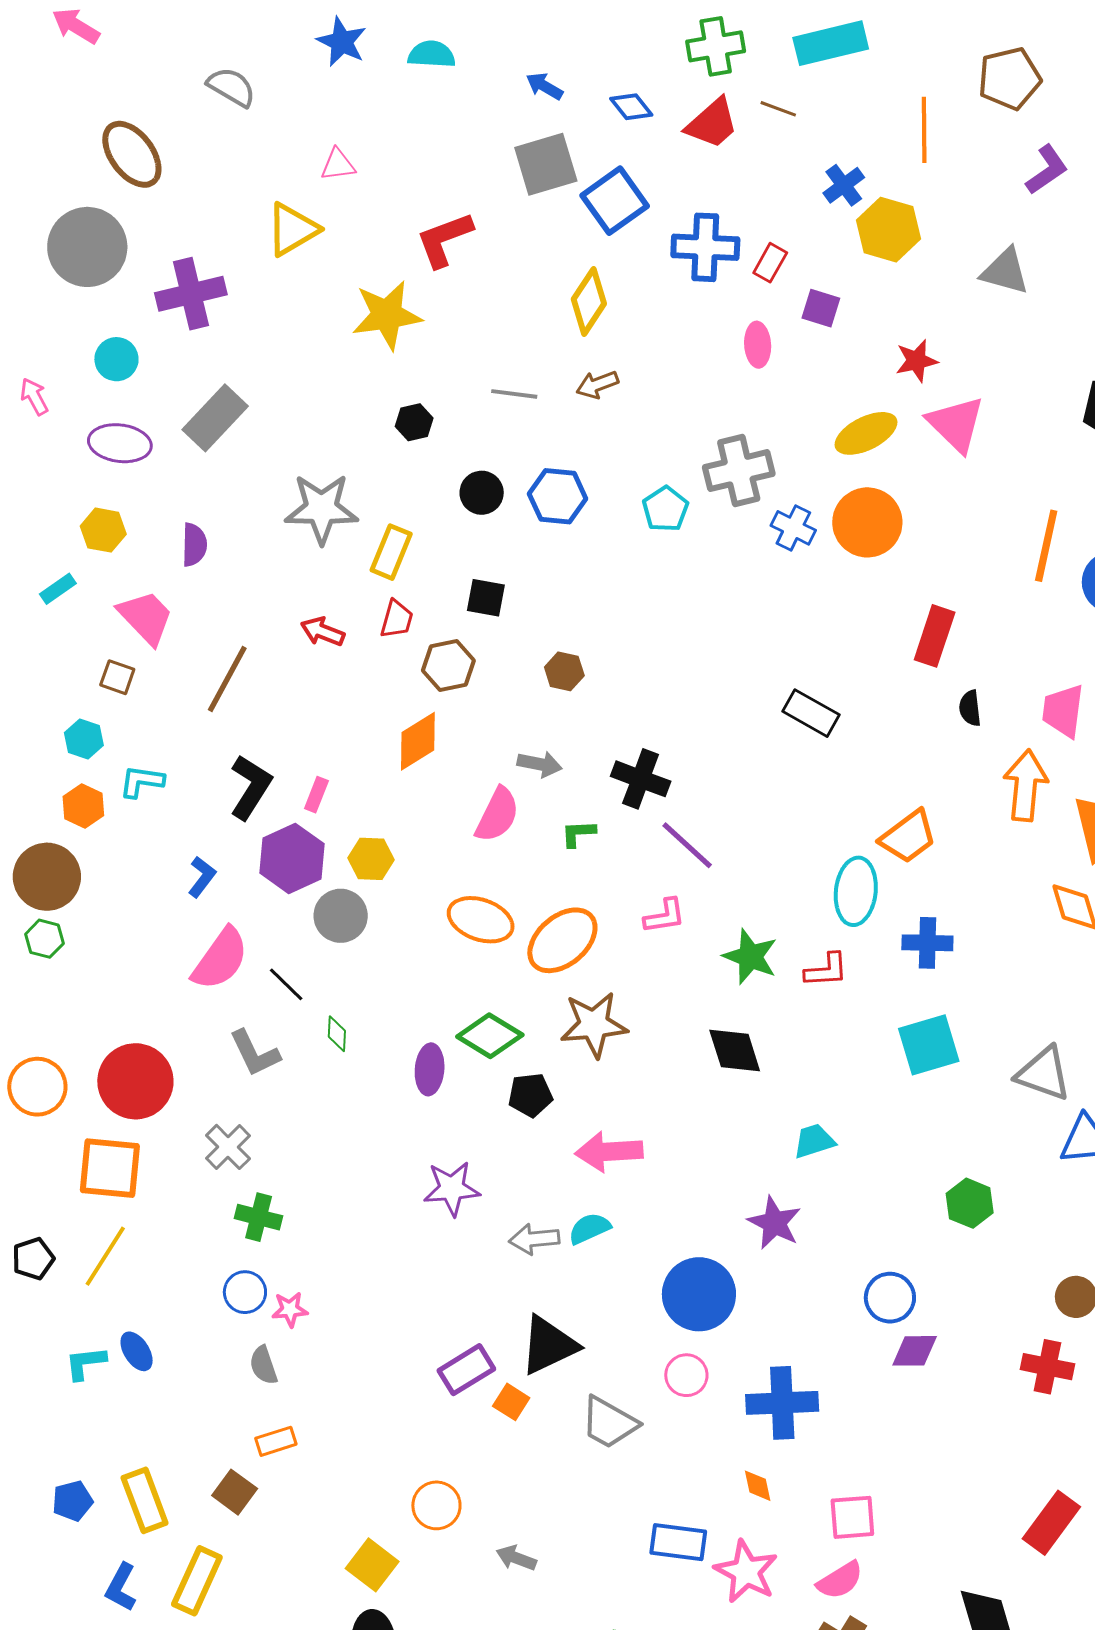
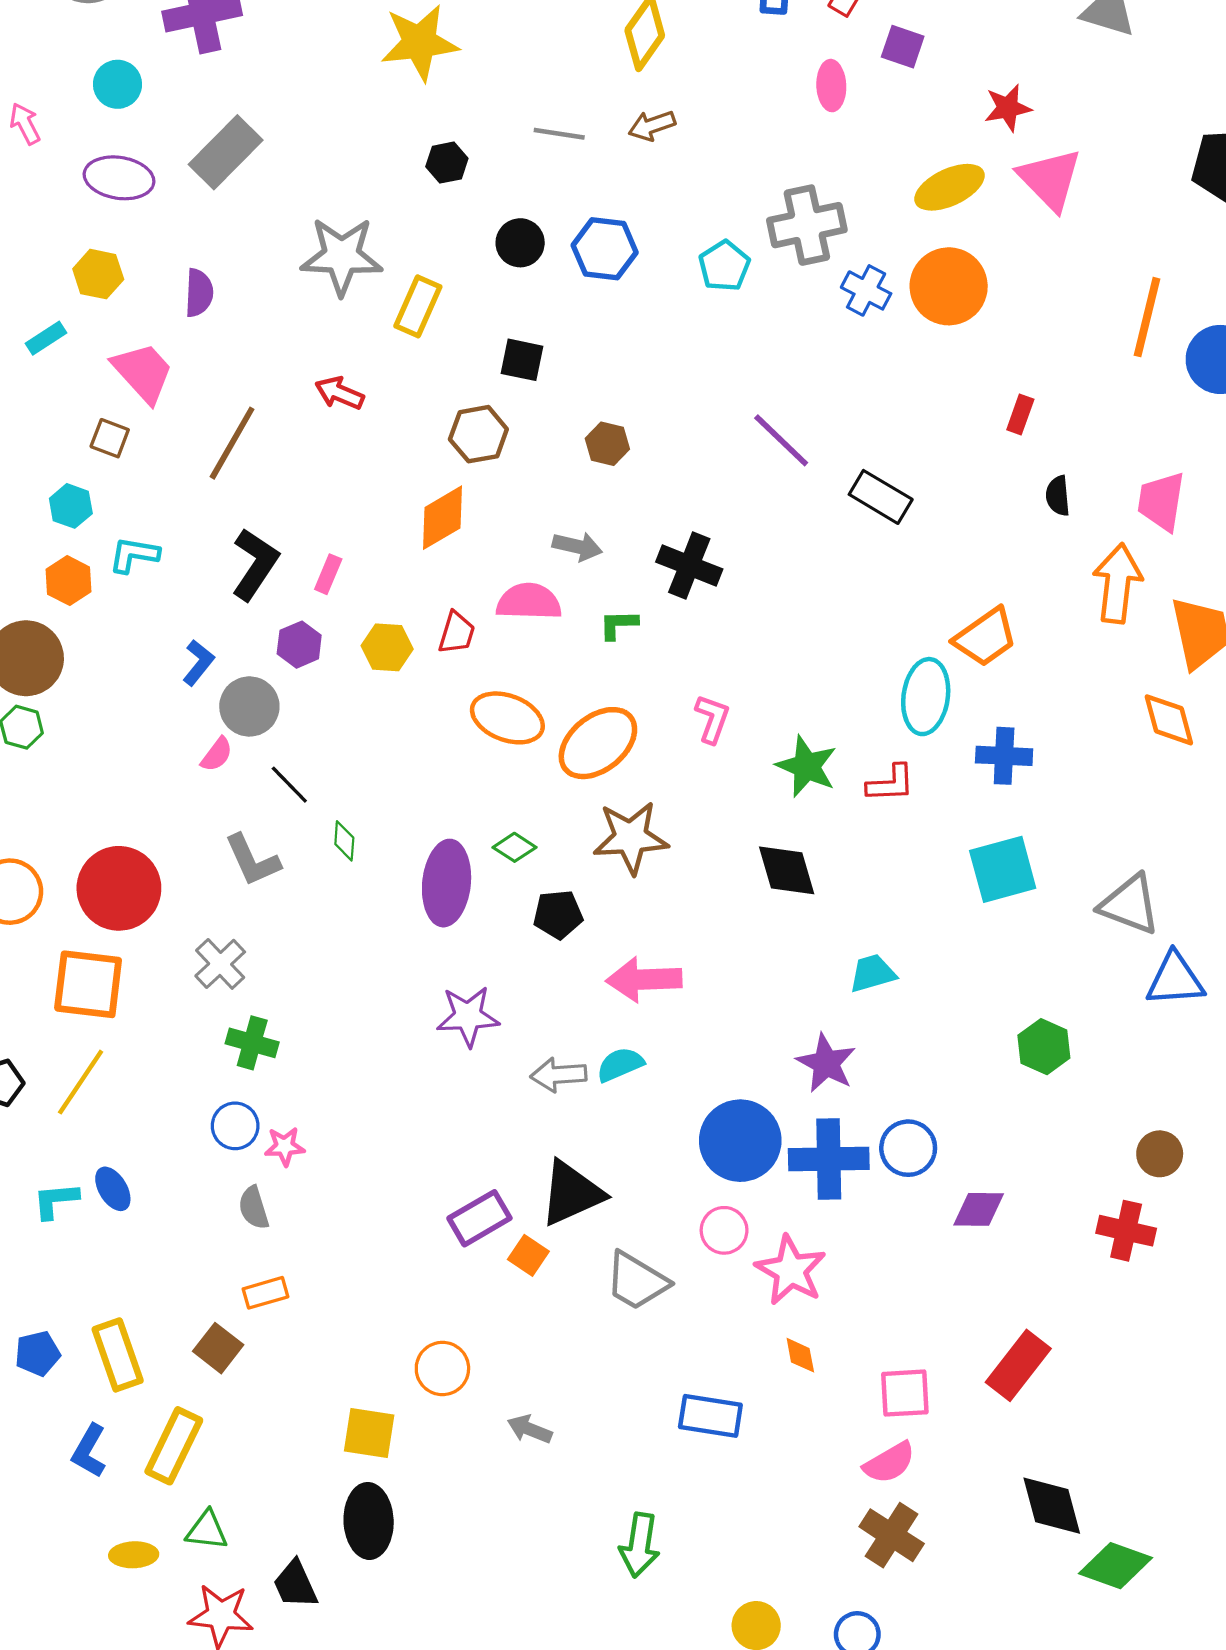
red trapezoid: (397, 619) -> (457, 633), moved
red rectangle: (935, 636) -> (1020, 414), size x0.6
pink semicircle: (497, 815) -> (529, 602), turned -116
purple line: (687, 845) -> (781, 440), moved
purple hexagon: (292, 858) -> (299, 645), size x0.6
gray circle: (341, 916) -> (249, 706), moved
pink L-shape: (665, 916) -> (712, 719), turned -63
pink semicircle: (220, 959) -> (217, 754), size x0.5
green diamond: (490, 1036) -> (514, 847), size x0.6
purple ellipse: (430, 1069) -> (447, 883), size x1.5
blue circle: (890, 1298) -> (908, 1148), moved
blue cross: (782, 1403) -> (829, 1159), moved
red rectangle: (1051, 1523) -> (1018, 1365), moved
yellow square: (372, 1565) -> (369, 1433), turned -30
pink star: (746, 1572) -> (791, 1270), moved

